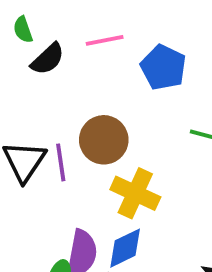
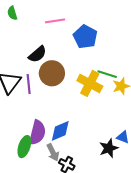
black semicircle: (48, 59) -> (37, 54), moved
yellow cross: (135, 193) -> (90, 83), moved

